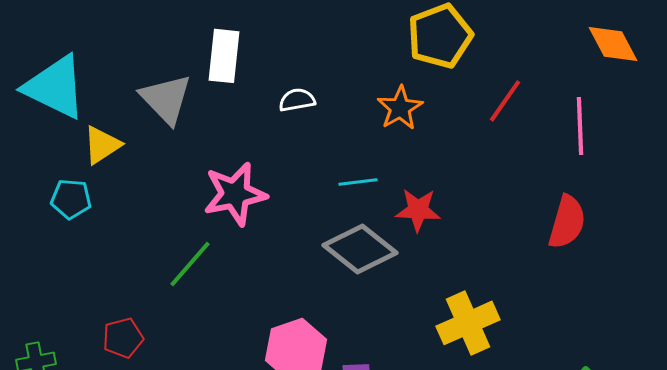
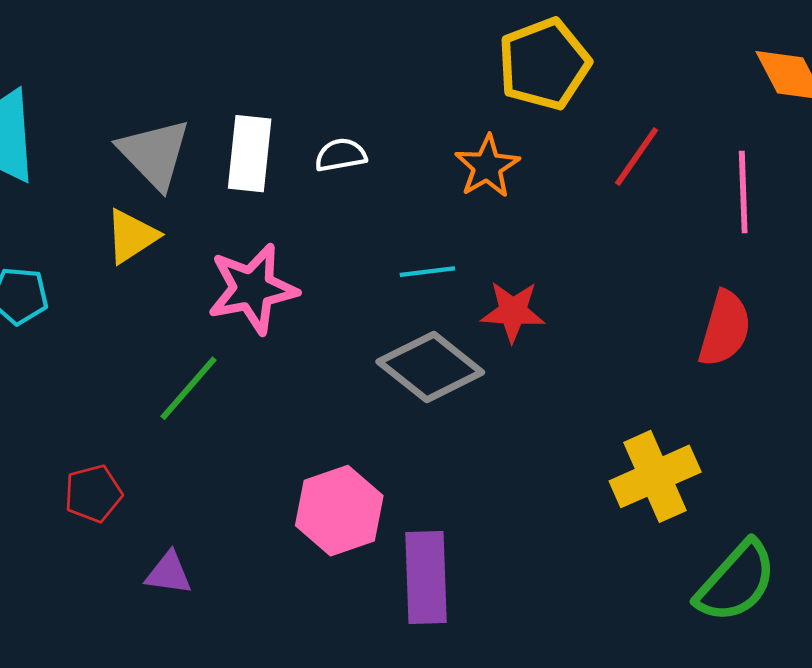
white rectangle: (224, 56) -> (250, 154), moved
yellow triangle: (102, 145) -> (132, 236), moved
yellow cross: (468, 323) -> (655, 476), moved

